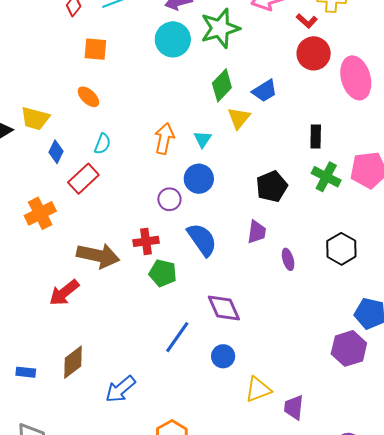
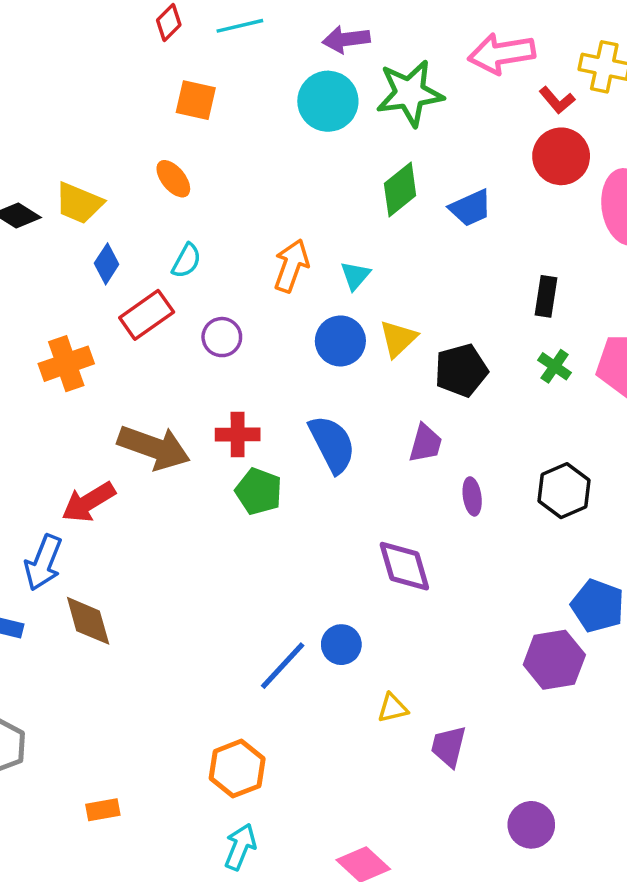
yellow triangle: (239, 118) -> (398, 339), moved
green cross: (326, 177) -> (555, 366), size x0.7
purple circle: (169, 199) -> (222, 337), moved
purple diamond: (224, 308) -> (404, 566), moved
blue line: (177, 337) -> (283, 666), moved
brown diamond: (73, 362) -> (88, 621), turned -76
blue arrow: (121, 389) -> (43, 563), moved, turned -36
yellow triangle: (258, 389) -> (393, 708), size x0.7

